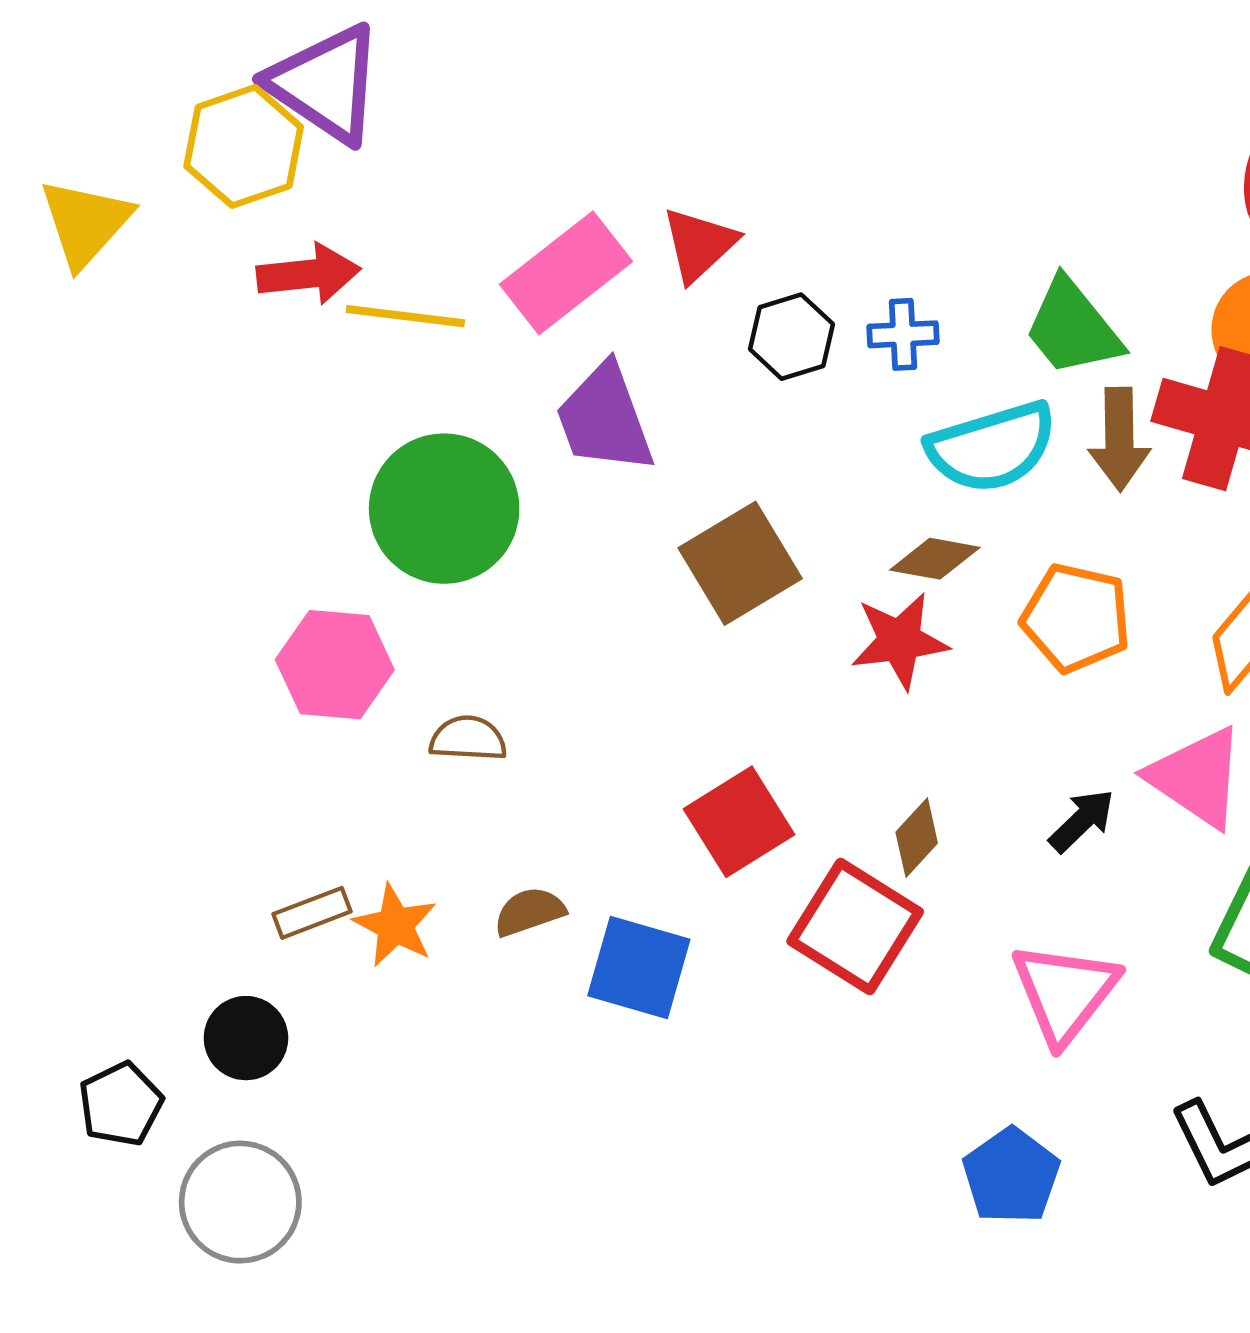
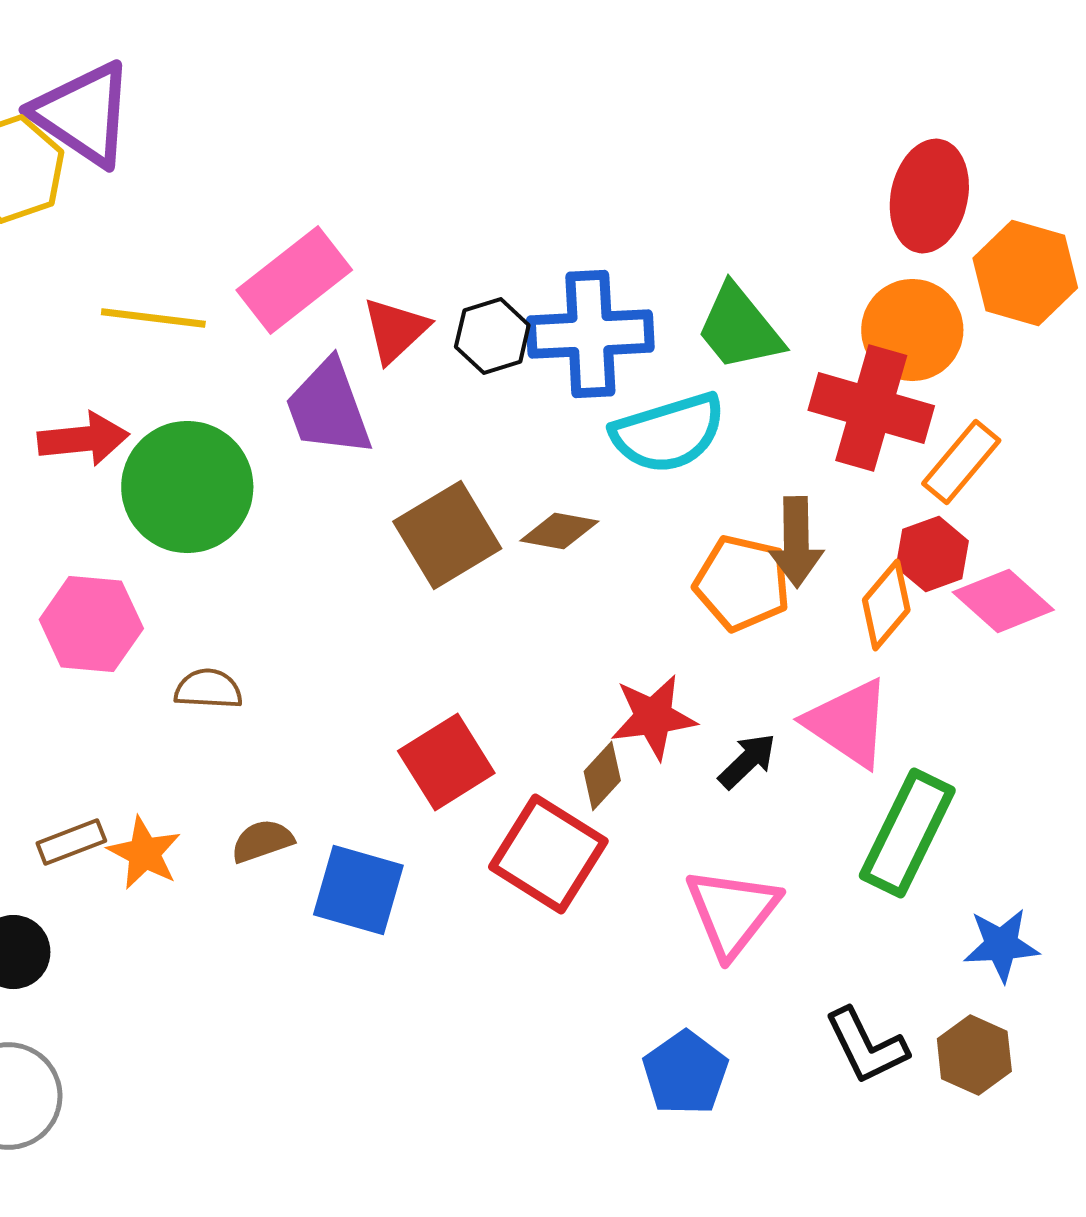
red triangle: (699, 244) -> (395, 330), moved
red arrow: (309, 274) -> (83, 439), moved
blue cross: (903, 334) -> (590, 334), size x2.0
brown arrow: (1119, 439) -> (796, 542), moved
brown diamond: (935, 559) -> (559, 531), moved
red star: (900, 641) -> (653, 717), moved

